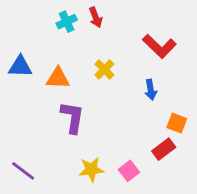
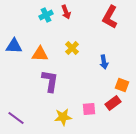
red L-shape: (159, 46) -> (110, 17), moved, turned 75
pink square: (129, 171) -> (89, 109), moved, turned 32

